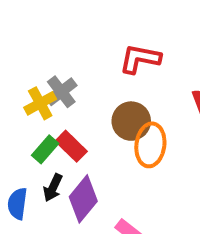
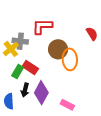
red L-shape: (140, 59) -> (42, 26), moved
gray cross: (61, 92) -> (20, 41), turned -35

